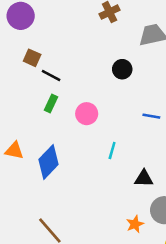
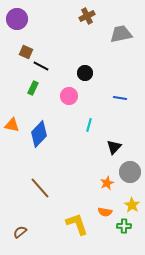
black circle: (122, 69) -> (85, 73), moved
green rectangle: (51, 103) -> (33, 88), moved
black triangle: (144, 178) -> (114, 147), turned -49

